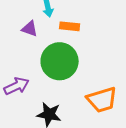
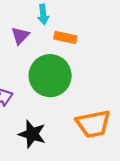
purple triangle: (30, 29) -> (20, 36), turned 48

